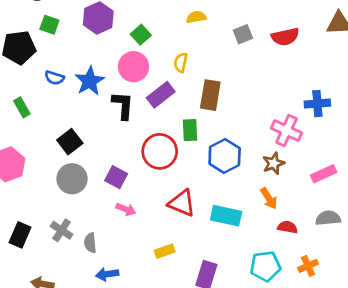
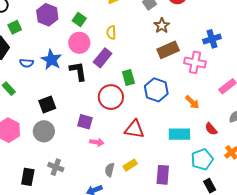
green square: (49, 25) -> (15, 27), turned -32
brown rectangle: (210, 95) -> (168, 50), moved, turned 70
black square: (70, 142) -> (47, 105), turned 30
brown star: (274, 163) -> (162, 26), moved
gray circle: (72, 179) -> (44, 131), moved
orange arrow: (269, 198) -> (192, 102), moved
cyan rectangle: (226, 216) -> (179, 134), moved
red semicircle: (287, 227) -> (211, 129), turned -128
gray semicircle: (90, 243) -> (110, 170), moved, turned 32

